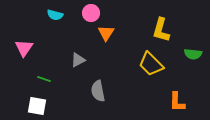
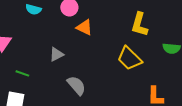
orange triangle: (106, 33) -> (84, 27), turned -36
gray semicircle: (98, 91) -> (76, 85), turned 150

